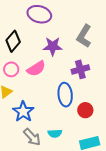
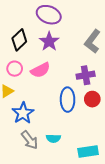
purple star: (53, 46) -> (49, 41), moved, turned 30
red circle: (85, 110) -> (92, 99), moved

